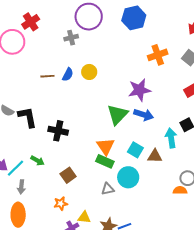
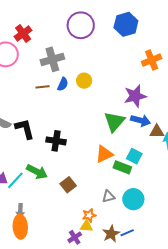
gray cross: (71, 38) -> (52, 59), moved, size x1.6
orange triangle: (106, 146) -> (104, 154), turned 42
brown triangle: (155, 156) -> (157, 132), moved
green arrow: (38, 161) -> (37, 172), size x1.5
green rectangle: (105, 161) -> (122, 167), moved
cyan circle: (128, 177) -> (133, 199), moved
gray arrow: (21, 187) -> (20, 211), moved
orange star: (61, 204) -> (89, 215), moved

